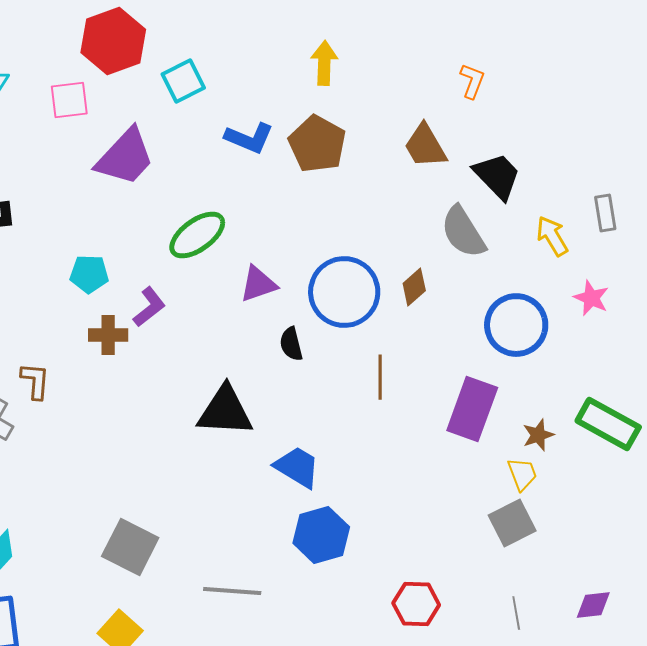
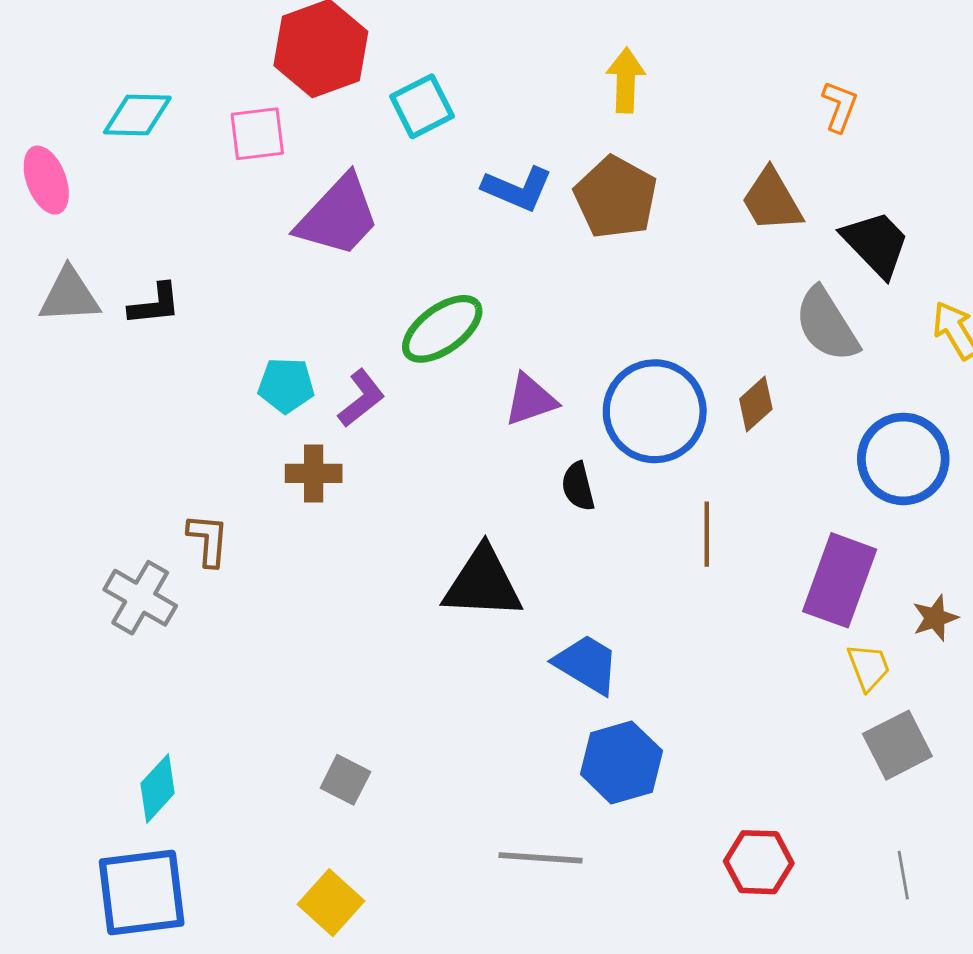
purple L-shape: (149, 307) -> (361, 398), moved
yellow trapezoid: (522, 474) -> (869, 667), moved
gray square: (130, 547) -> (345, 780), size x0.6
gray line: (232, 591) -> (541, 858), moved

